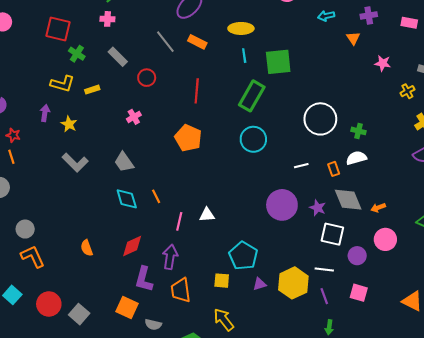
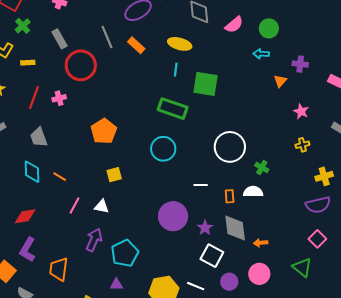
red circle: (147, 78) -> (81, 65), size x1.8
red line: (197, 91) -> (34, 97), moved
yellow cross: (407, 91) -> (302, 145), moved
green rectangle: (252, 96) -> (173, 109), turned 64
orange line: (156, 196) -> (60, 177), turned -48
purple arrow: (170, 257) -> (94, 240), moved
yellow square: (222, 281) -> (114, 175), moved, turned -35
purple triangle: (260, 284) -> (116, 284), moved

